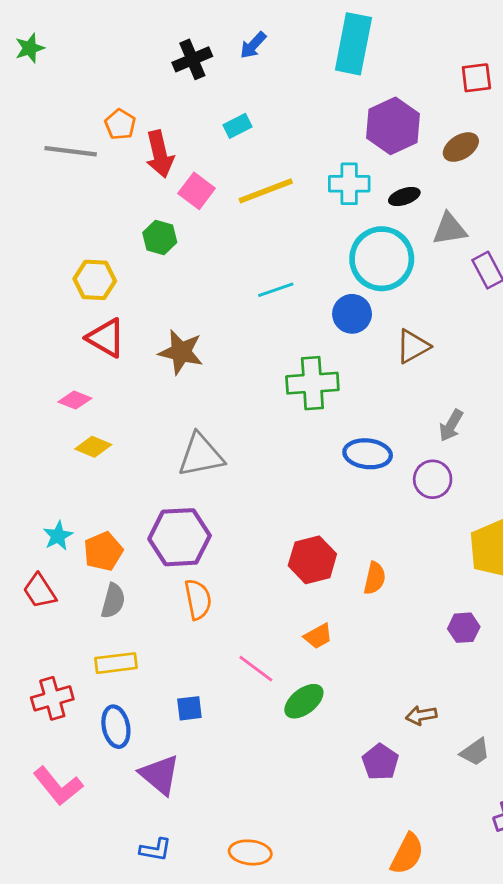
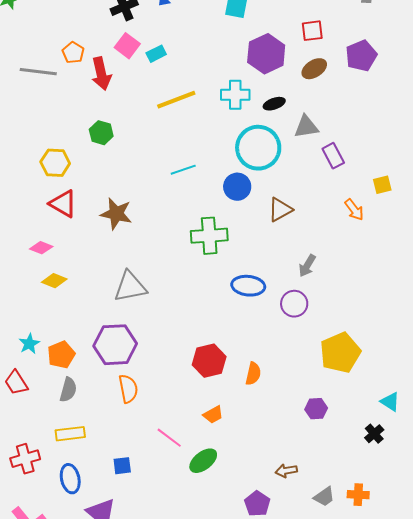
red square: (476, 78) -> (312, 31), moved
pink square: (197, 191) -> (127, 46), moved

